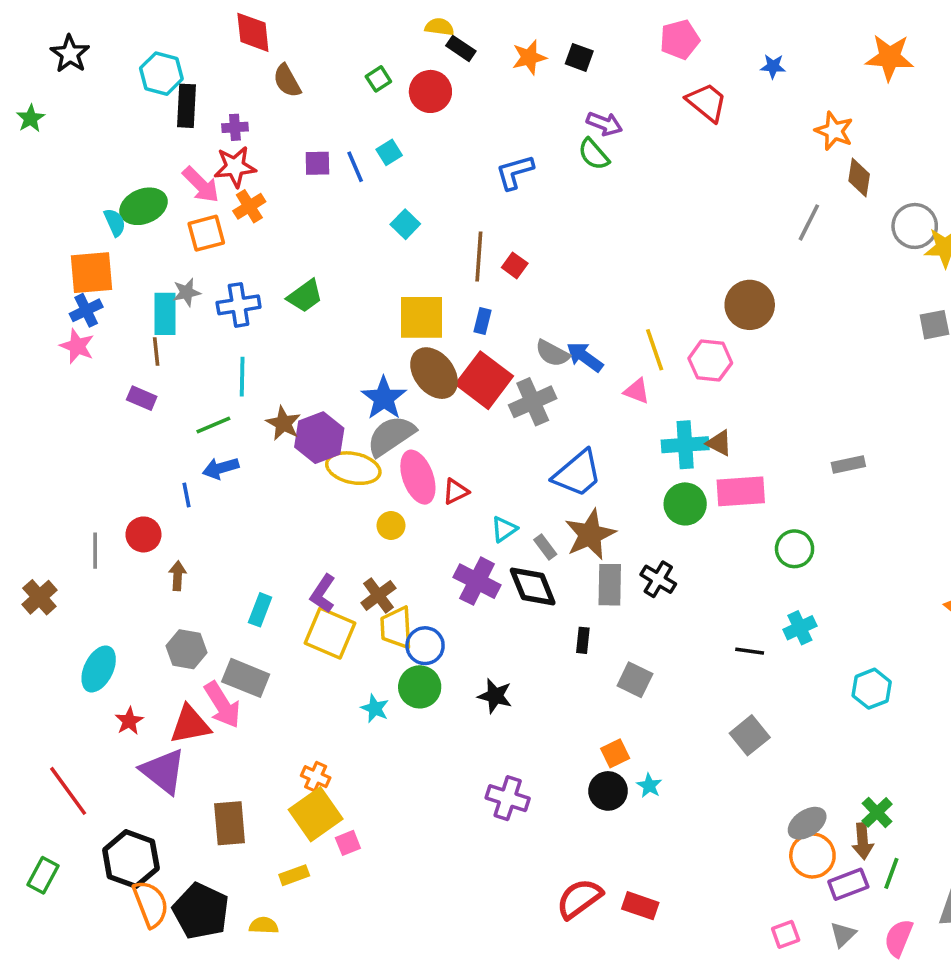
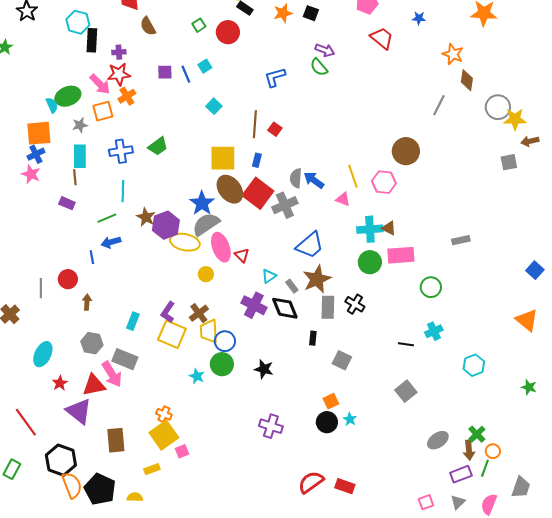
gray star: (187, 292) -> (80, 125), moved
gray semicircle: (552, 353) -> (296, 178), turned 66
red triangle: (456, 491) -> (242, 255), turned -49
orange circle: (812, 856) -> (493, 451), moved, size x0.6

